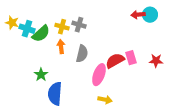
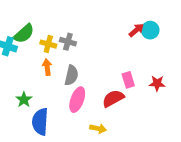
red arrow: (138, 15) -> (136, 30), turned 144
green semicircle: (41, 34) -> (24, 34), moved
red semicircle: (115, 61) -> (113, 98), moved
pink ellipse: (99, 75) -> (77, 100), moved

